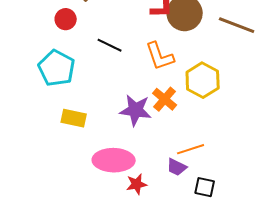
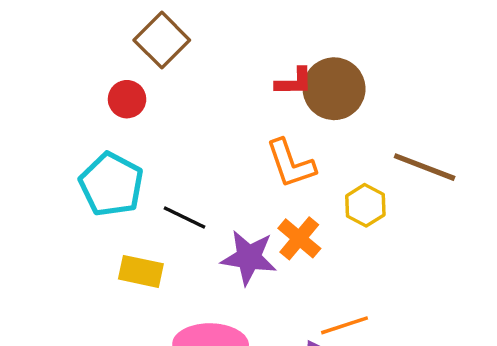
brown line: (237, 25) -> (425, 167), moved
black line: (110, 45) -> (184, 217), moved
yellow hexagon: (203, 80) -> (365, 205), size x0.7

